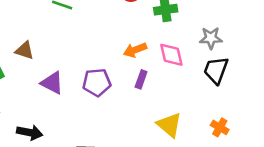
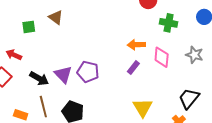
black trapezoid: (216, 70) -> (189, 98), moved
purple pentagon: (97, 82) -> (88, 72), moved
purple triangle: (52, 83) -> (63, 75), moved

